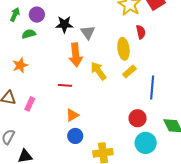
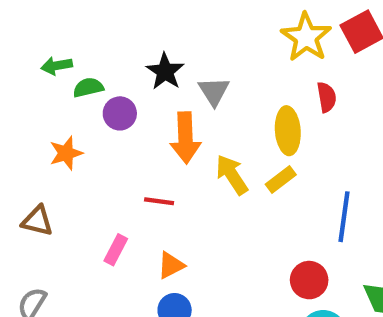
green arrow: (15, 14) -> (57, 66), moved, turned -128
purple circle: (37, 15) -> (120, 113), moved
black star: (64, 24) -> (165, 71), turned 30
yellow rectangle: (129, 72) -> (281, 180), moved
pink rectangle: (30, 104) -> (116, 250), moved

